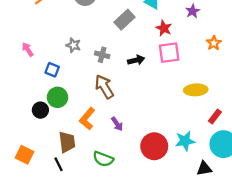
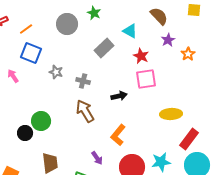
orange star: (214, 43) -> (188, 54), moved
black arrow: (136, 60) -> (119, 96), moved
blue square: (52, 70) -> (31, 53), moved, size x1.5
red rectangle: (215, 116) -> (189, 139), size x1.5
orange L-shape: (87, 119) -> (118, 135), moved
purple arrow: (117, 124) -> (97, 158), moved

